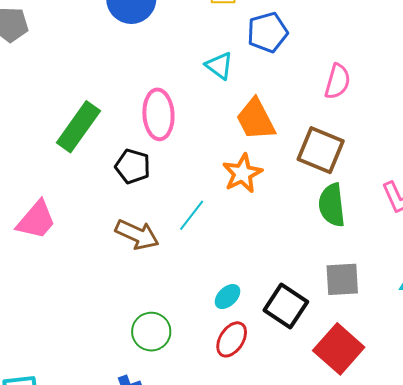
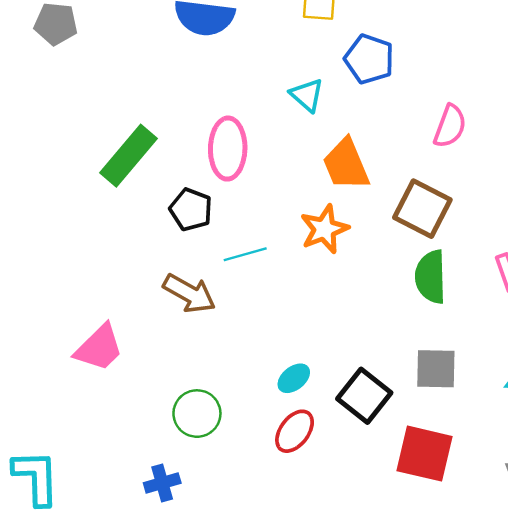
blue pentagon: (267, 32) -> (369, 59), turned 30
cyan line: (192, 215) -> (245, 254), moved, turned 32
pink trapezoid: (36, 220) -> (99, 348), moved
red square: (339, 349) -> (425, 454), turned -33

